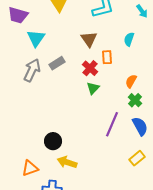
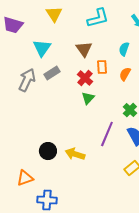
cyan triangle: (36, 38) -> (42, 48), moved
orange semicircle: (131, 81) -> (125, 74), moved
yellow arrow: (67, 162) -> (75, 154), moved

